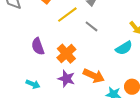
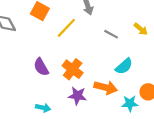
gray line: (92, 26) -> (111, 34), moved
cyan semicircle: (124, 48) -> (124, 66), moved

